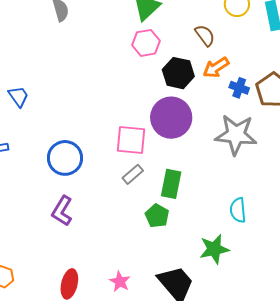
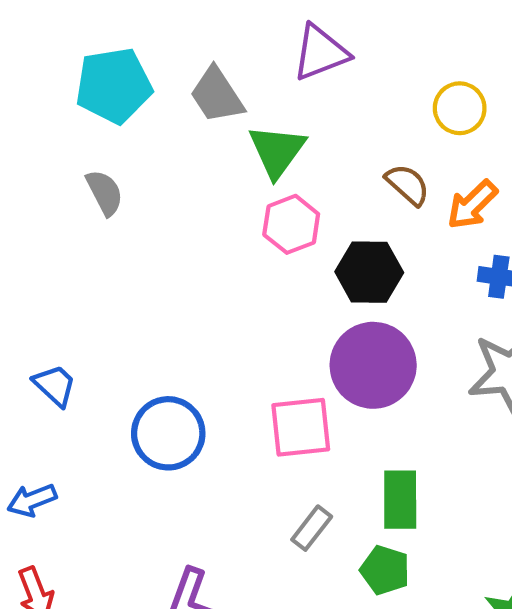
orange arrow: (216, 68) -> (472, 205), moved
blue circle: (65, 158) -> (168, 433), moved
gray rectangle: (133, 174) -> (312, 528), moved

